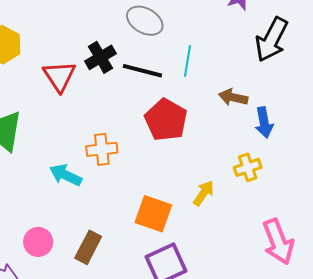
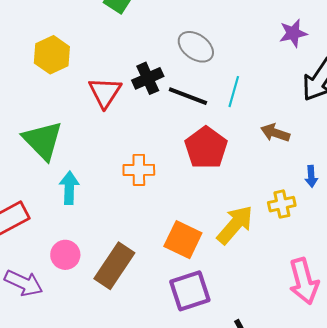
blue arrow: (264, 123) -> (311, 176), moved, size x0.7
cyan arrow: (66, 175) -> (69, 188), moved, turned 60
yellow arrow: (204, 193) -> (235, 225), size x1.6
brown rectangle: (88, 247) -> (114, 266), size x1.4

